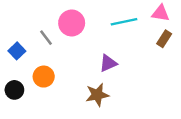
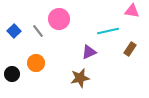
cyan line: (124, 22) -> (108, 31), moved
brown rectangle: (164, 39) -> (130, 49), moved
blue square: (17, 51) -> (14, 31), moved

